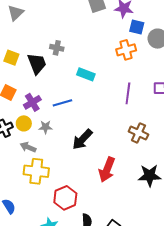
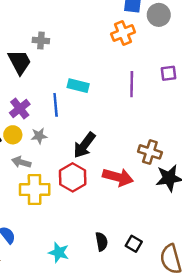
cyan rectangle: (86, 74) -> (78, 86), moved
blue line: (62, 103) -> (56, 105), turned -72
brown cross: (138, 133) -> (150, 152), moved
red arrow: (107, 169) -> (118, 177), turned -90
red hexagon: (65, 198) -> (73, 177), moved

